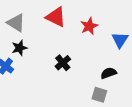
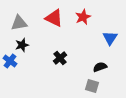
gray triangle: (16, 23) -> (19, 23), turned -42
red star: (89, 26) -> (83, 17), moved

